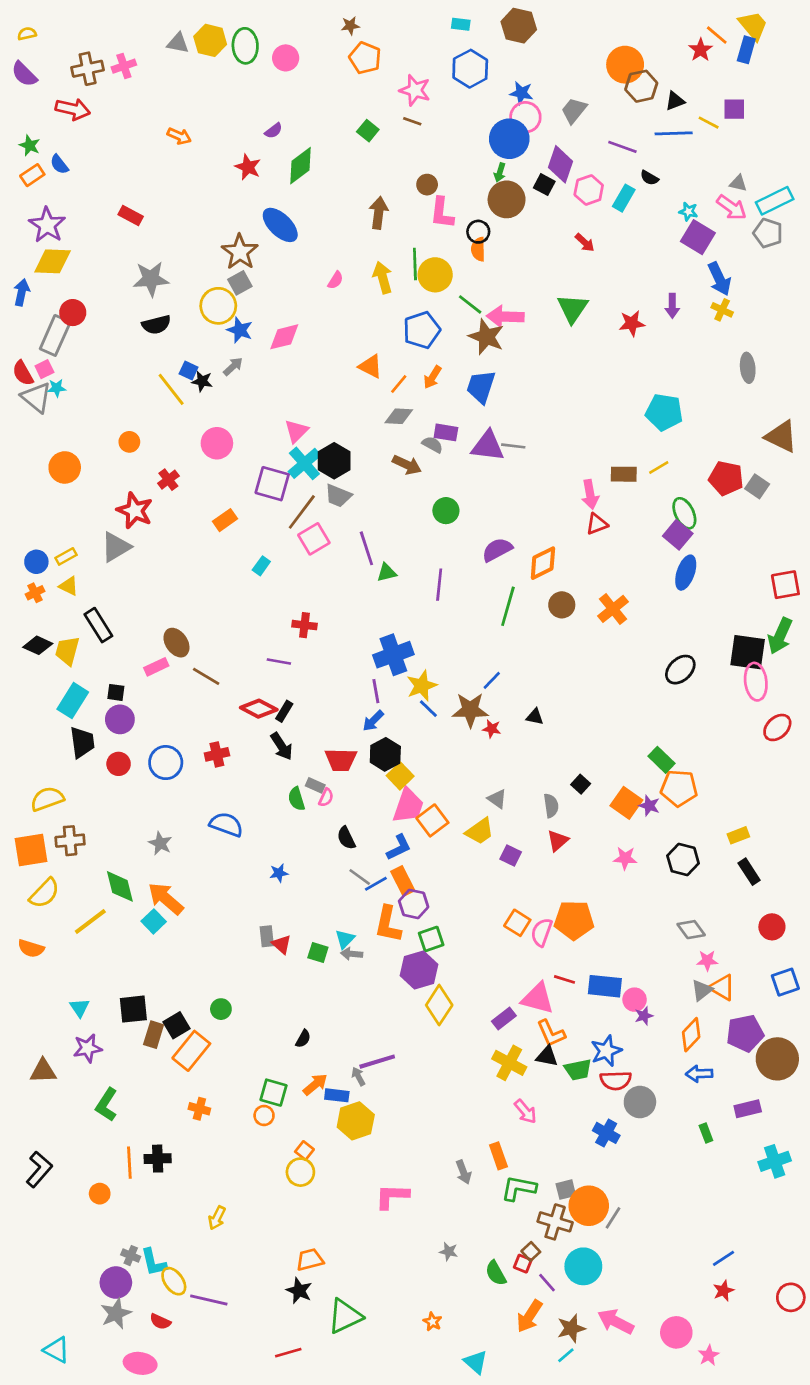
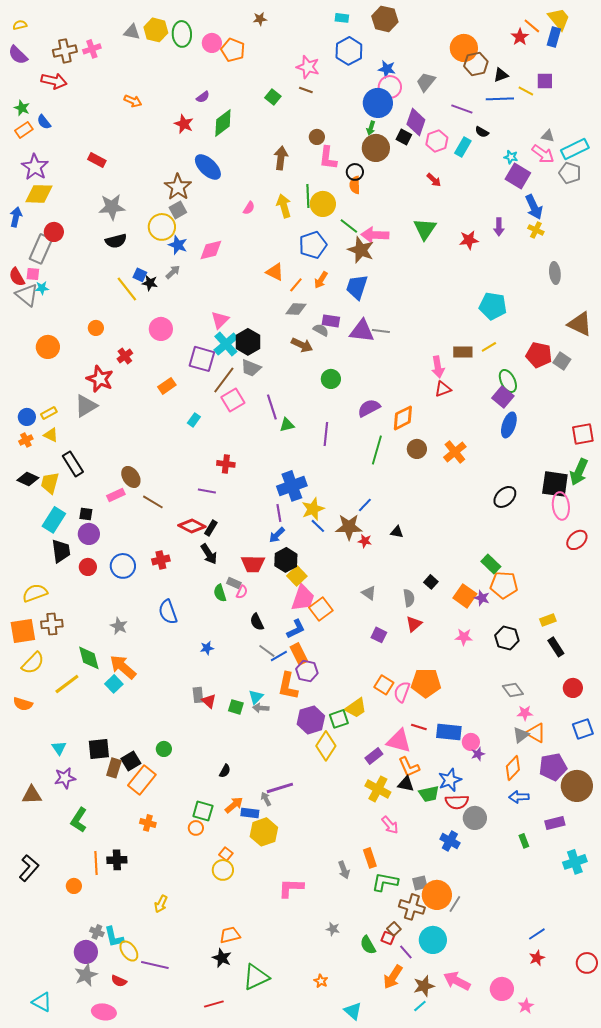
orange pentagon: (365, 58) -> (233, 50), moved
pink square: (44, 369) -> (33, 274), turned 32
blue semicircle: (226, 824) -> (168, 612), turned -130
yellow trapezoid: (480, 831) -> (356, 708), moved
green square: (431, 939) -> (339, 719), moved

